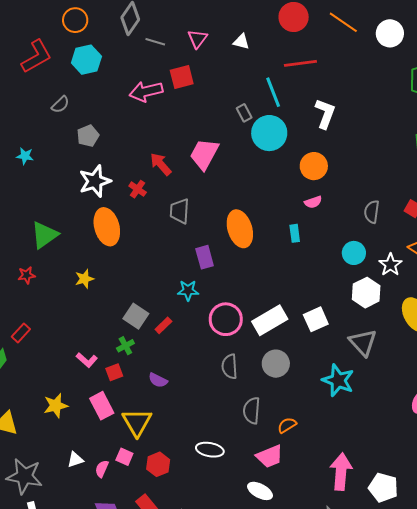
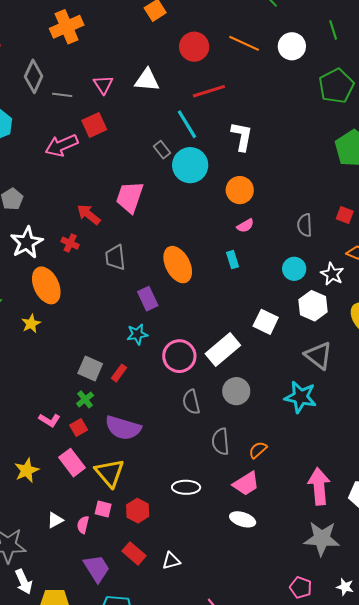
white triangle: (241, 42) -> (147, 80), size x1.5
yellow star: (84, 279) -> (31, 324), moved
white square: (316, 319) -> (266, 322), moved, turned -30
purple semicircle: (158, 380) -> (123, 428), size x1.8

